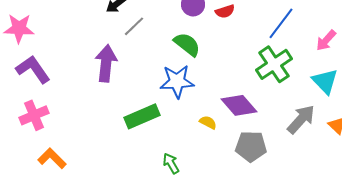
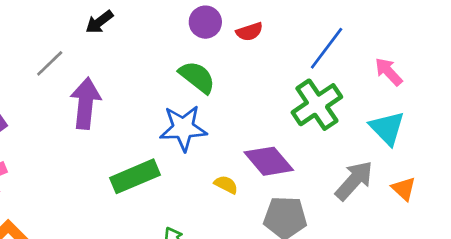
gray line: (134, 26) -> (50, 63), moved
pink arrow: (326, 40) -> (389, 72), turned 95

